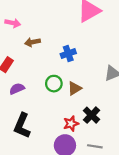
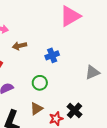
brown triangle: (75, 88) -> (36, 109), moved

